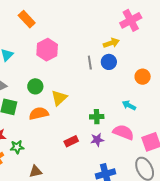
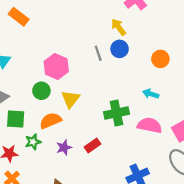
yellow arrow: (111, 43) -> (119, 27), turned -98
pink hexagon: (47, 50) -> (56, 67), moved
green cross: (97, 117) -> (117, 113), size x1.5
purple star: (97, 140) -> (64, 148), moved
green star: (17, 147) -> (33, 142), moved

